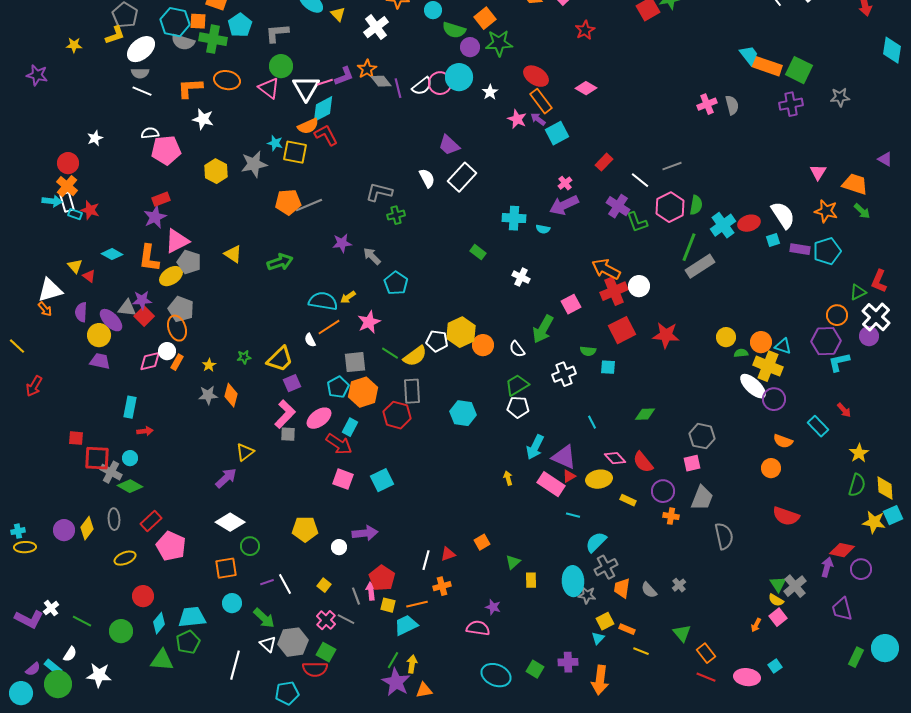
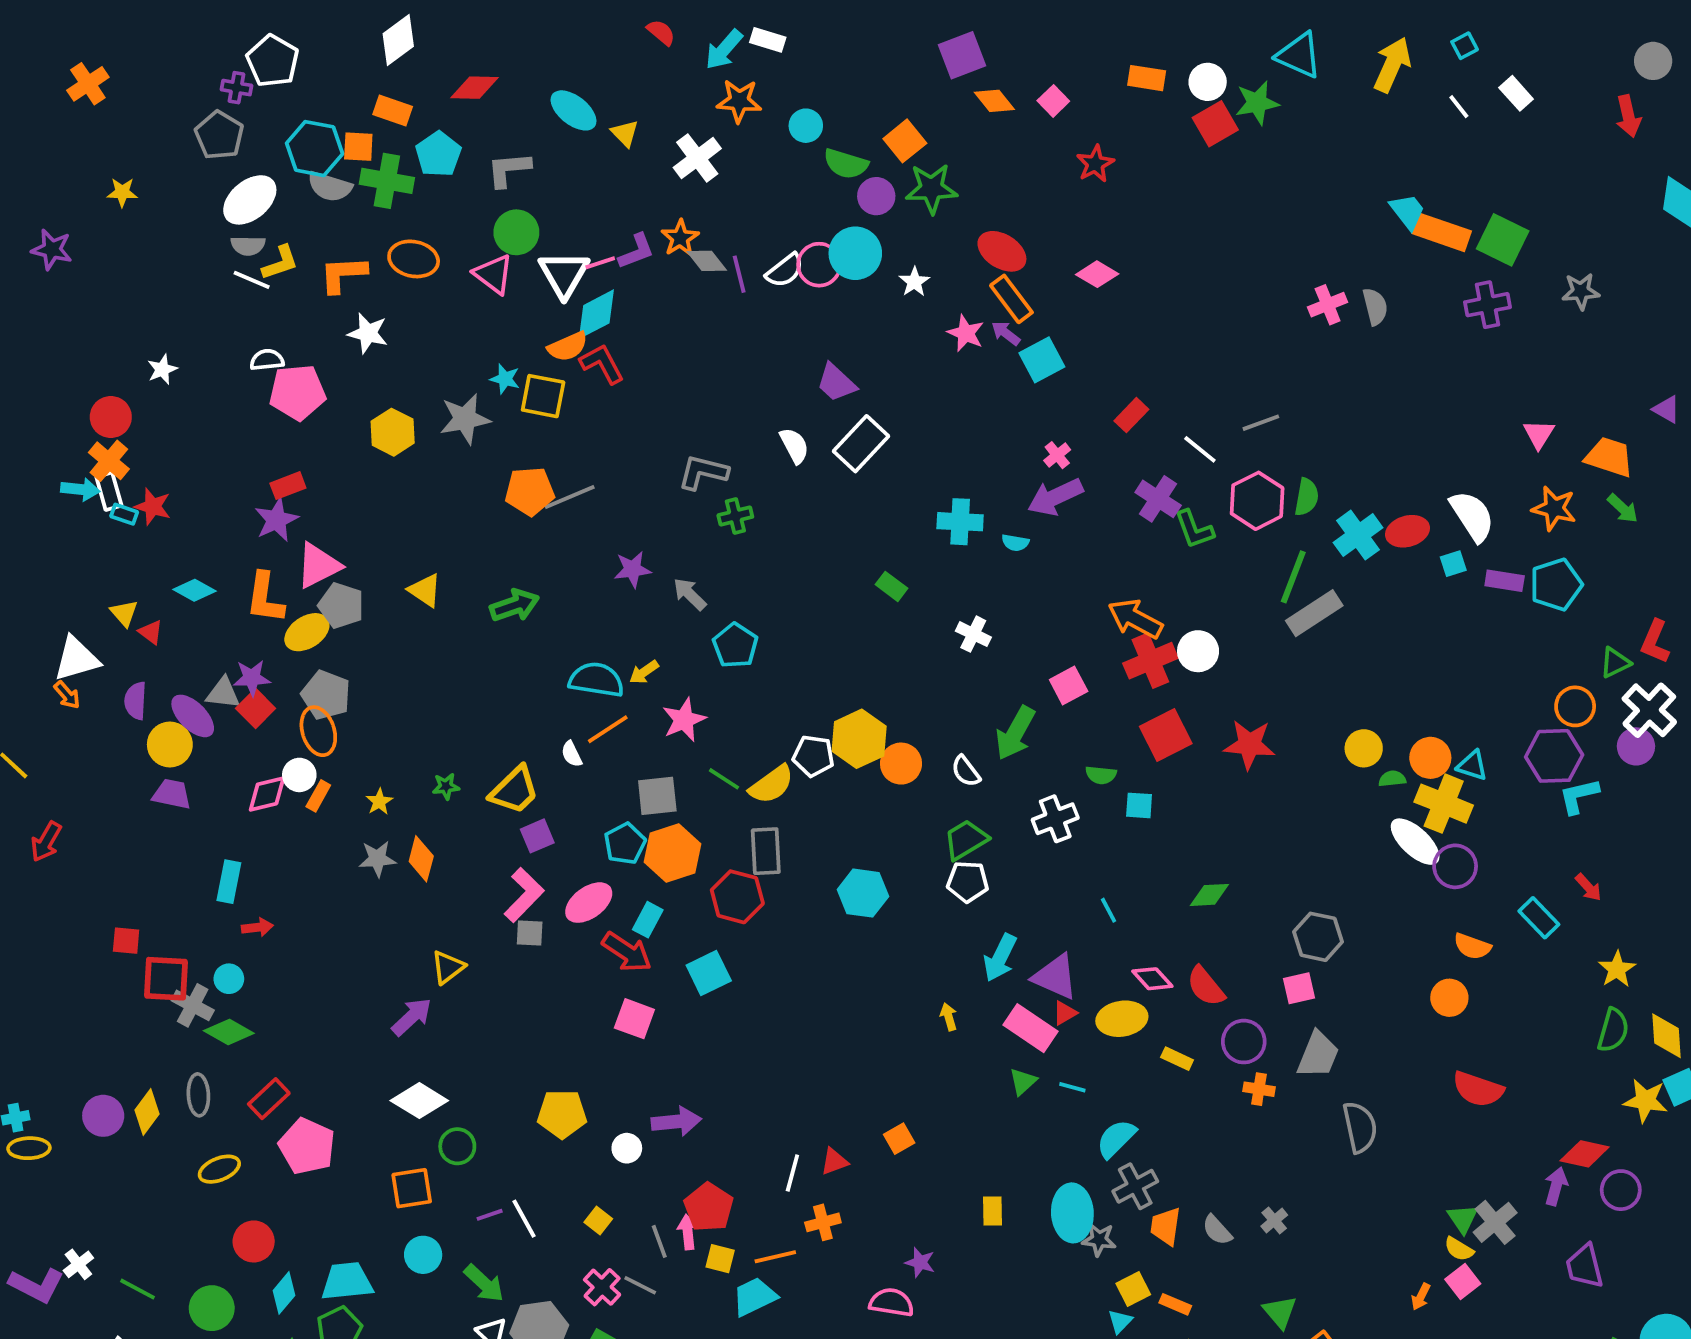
yellow L-shape: (115, 35) -> (280, 263), moved
cyan square: (382, 480) -> (709, 973), moved
green triangle: (513, 562) -> (1023, 1082), moved

